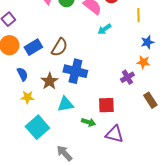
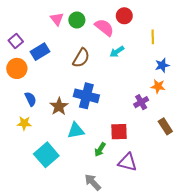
blue rectangle: (33, 47) -> (40, 52), moved
brown semicircle: (59, 47) -> (81, 58), moved
yellow star: (27, 97) -> (24, 123), moved
green arrow: (88, 122) -> (100, 150), turned 104
gray arrow: (64, 153) -> (93, 182), moved

